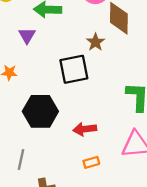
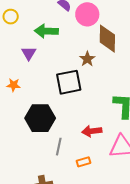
red arrow: (85, 129) -> (92, 131), moved
gray line: (21, 160) -> (59, 147), moved

